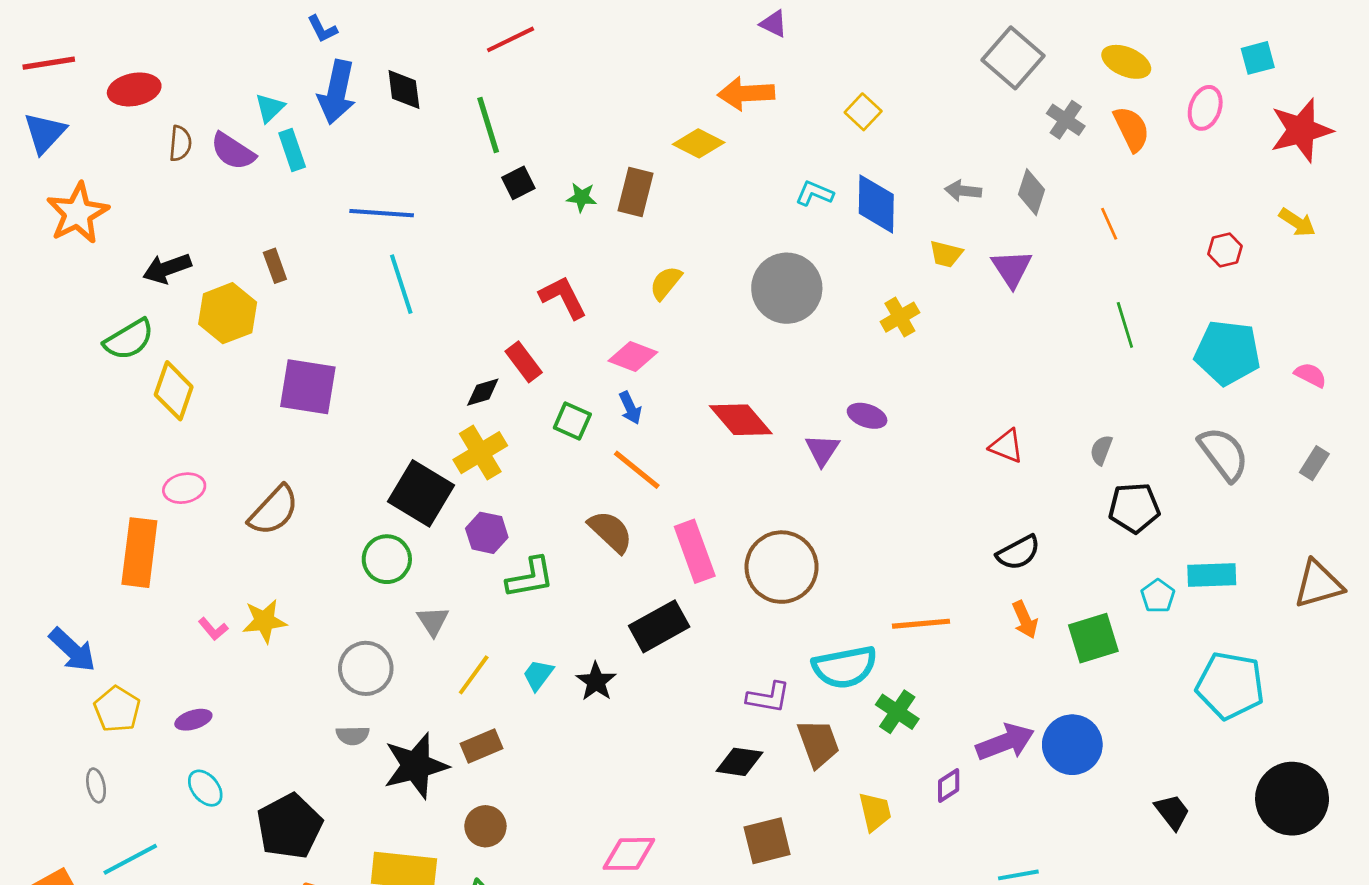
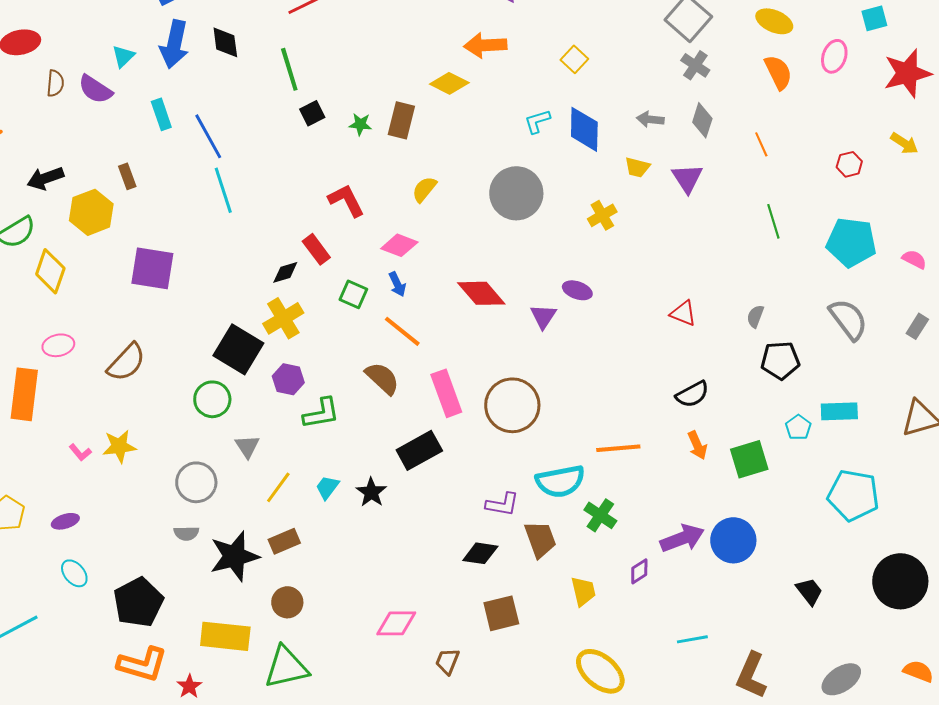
gray cross: (1066, 120) -> (695, 65), moved
cyan rectangle: (292, 150) -> (161, 114), moved
cyan L-shape: (814, 193) -> (537, 121), turned -40
blue line: (382, 213) -> (208, 136), turned 57

